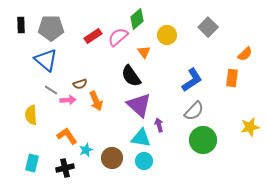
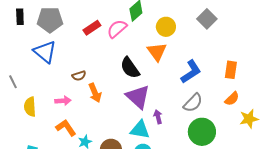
orange triangle: (144, 52) -> (157, 52), moved, size x1.5
orange semicircle: (245, 54) -> (232, 99), moved
gray line: (51, 90) -> (13, 82), moved, turned 32
pink arrow: (68, 100) -> (63, 101), moved

